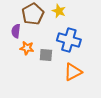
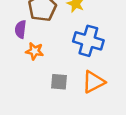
gray square: (46, 55) -> (59, 82), moved

